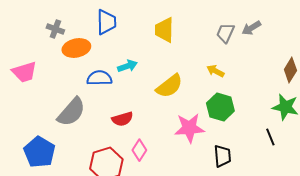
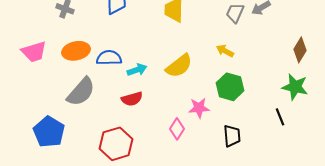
orange ellipse: (76, 48) -> (76, 51), moved
cyan arrow: (127, 66) -> (137, 70), moved
pink star: (189, 128) -> (199, 108), size x0.7
pink diamond: (139, 150) -> (177, 129), moved

